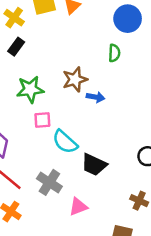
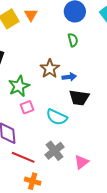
pink square: (42, 120) -> (27, 107), moved
black trapezoid: (94, 165) -> (79, 98), moved
gray cross: (49, 182) -> (55, 151), turned 36

